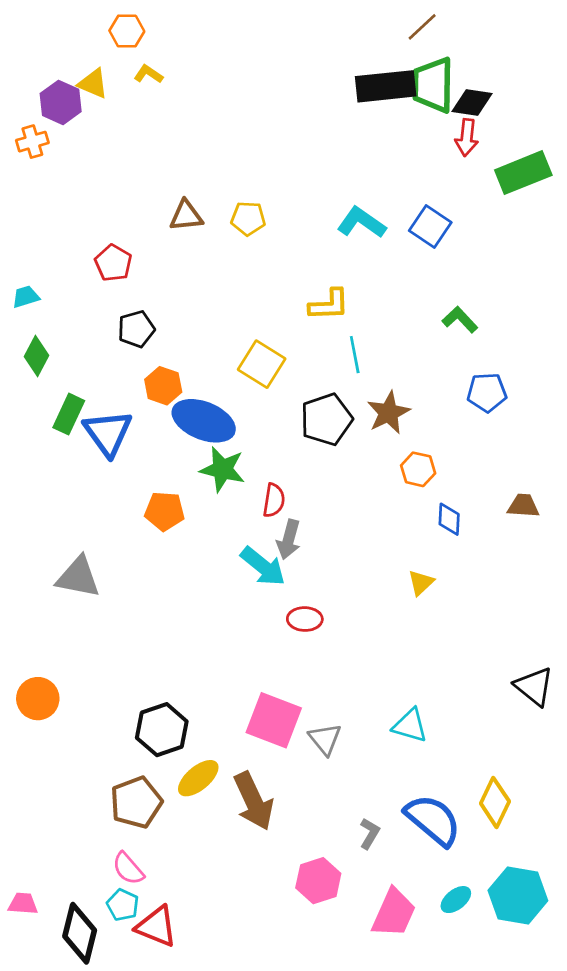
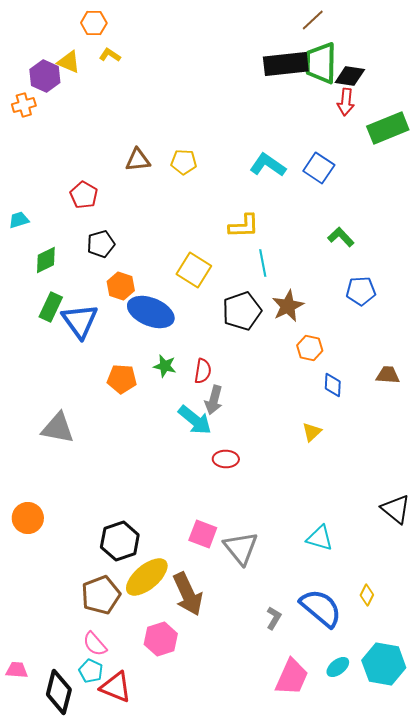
green diamond: (36, 356) -> (46, 260), moved, turned 36
green star: (223, 469) -> (165, 366), moved, size x0.7
pink square: (274, 720) -> (203, 534), size x0.7
cyan triangle: (410, 726) -> (320, 538), moved
gray triangle: (325, 739) -> (241, 548), size x1.4
yellow ellipse: (198, 778) -> (147, 577), size x1.4
yellow diamond: (495, 802) -> (367, 595), size x0.6
pink hexagon: (318, 881) -> (161, 639), moved

